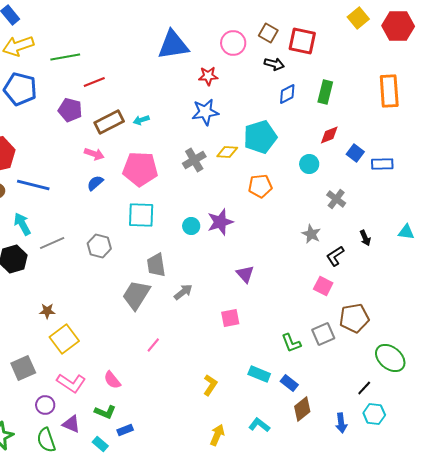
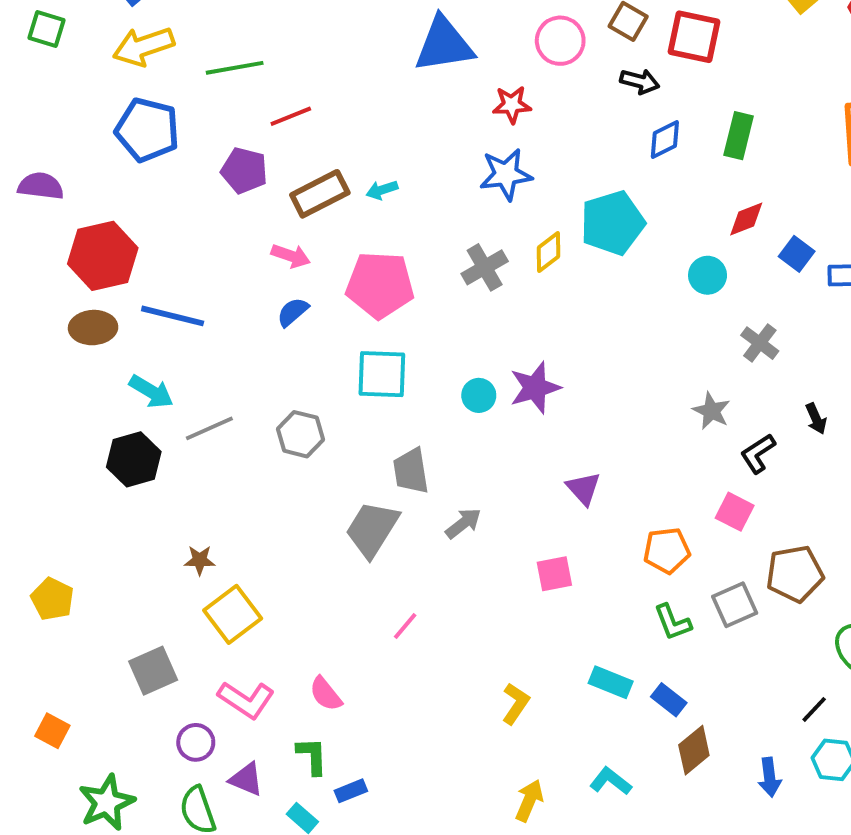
yellow diamond: (227, 152) -> (549, 252), turned -40
orange pentagon: (260, 186) -> (667, 550), moved
cyan arrow: (22, 224) -> (151, 392), turned 150
green L-shape: (105, 412) -> (312, 756), turned -115

